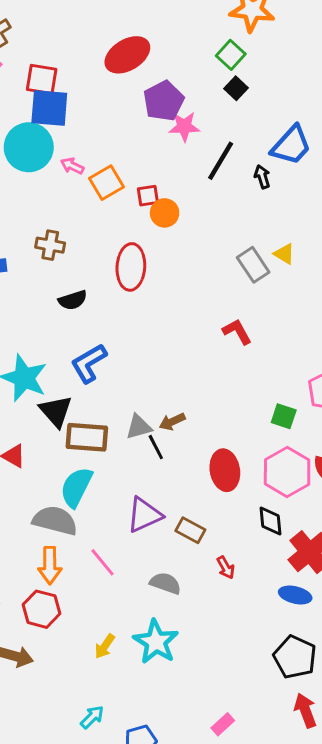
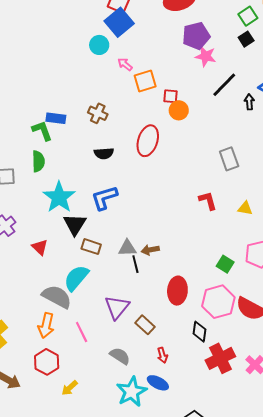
blue square: (49, 108) -> (119, 22), turned 32
cyan circle: (29, 147) -> (99, 45), size x0.6
yellow triangle: (284, 254) -> (245, 208), moved, turned -35
brown rectangle: (87, 437) -> (91, 247), size x0.7
purple triangle: (144, 515) -> (117, 307), turned -40
blue ellipse: (295, 595) -> (158, 383), moved
red hexagon: (41, 609) -> (47, 362), moved
cyan star: (156, 642) -> (132, 392), moved

